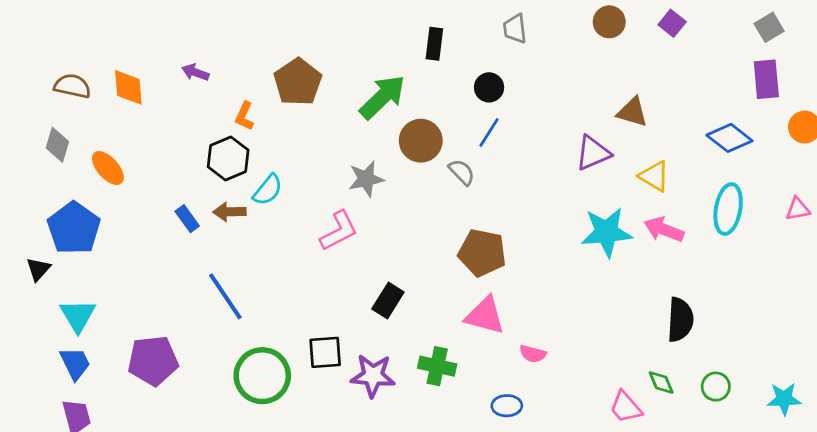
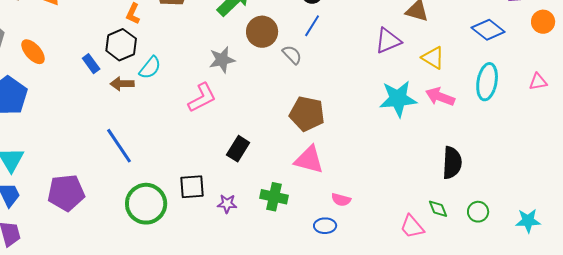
blue rectangle: (187, 219) -> (91, 64), moved
pink semicircle: (533, 354) -> (341, 200), moved
purple star: (373, 376) -> (227, 204), size x0.6

